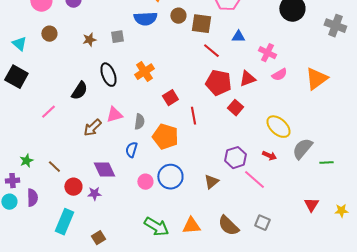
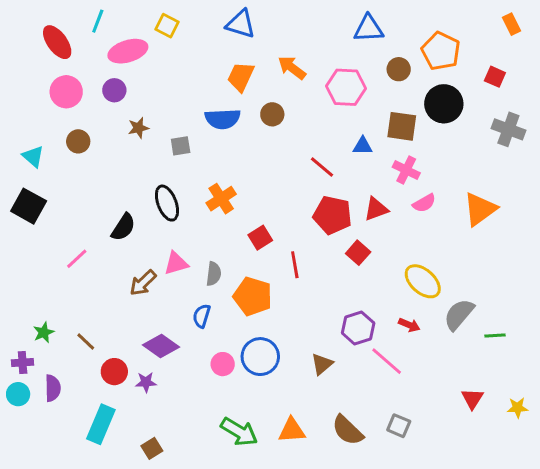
brown square: (201, 24) -> (402, 126), moved
brown star: (89, 40) -> (138, 128), moved
purple diamond: (104, 170) -> (161, 346), turned -30

